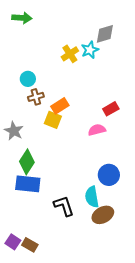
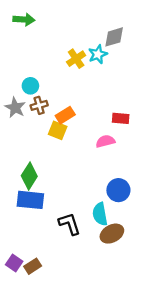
red rectangle: (111, 109) -> (121, 118), turned 35
gray star: (14, 131) -> (15, 108), moved
brown rectangle: (30, 245) -> (33, 266), turned -63

